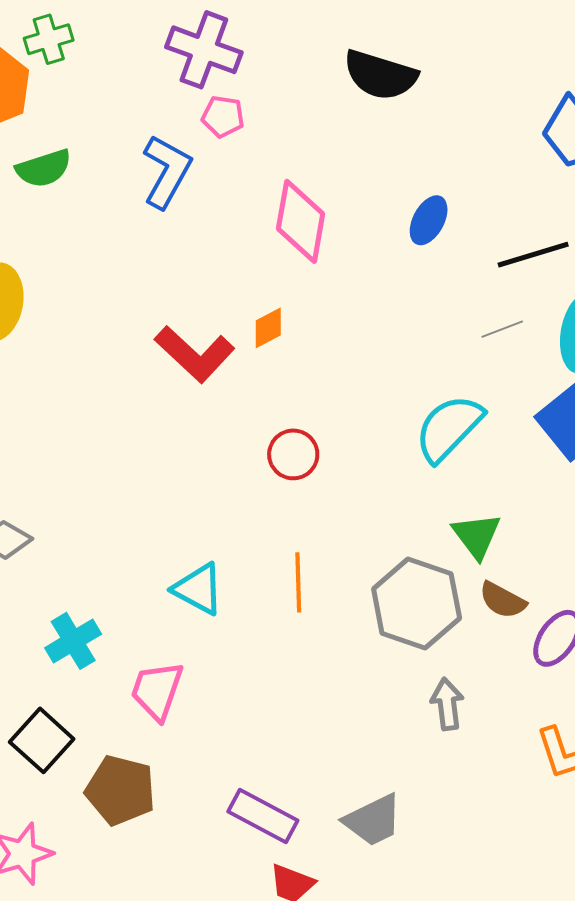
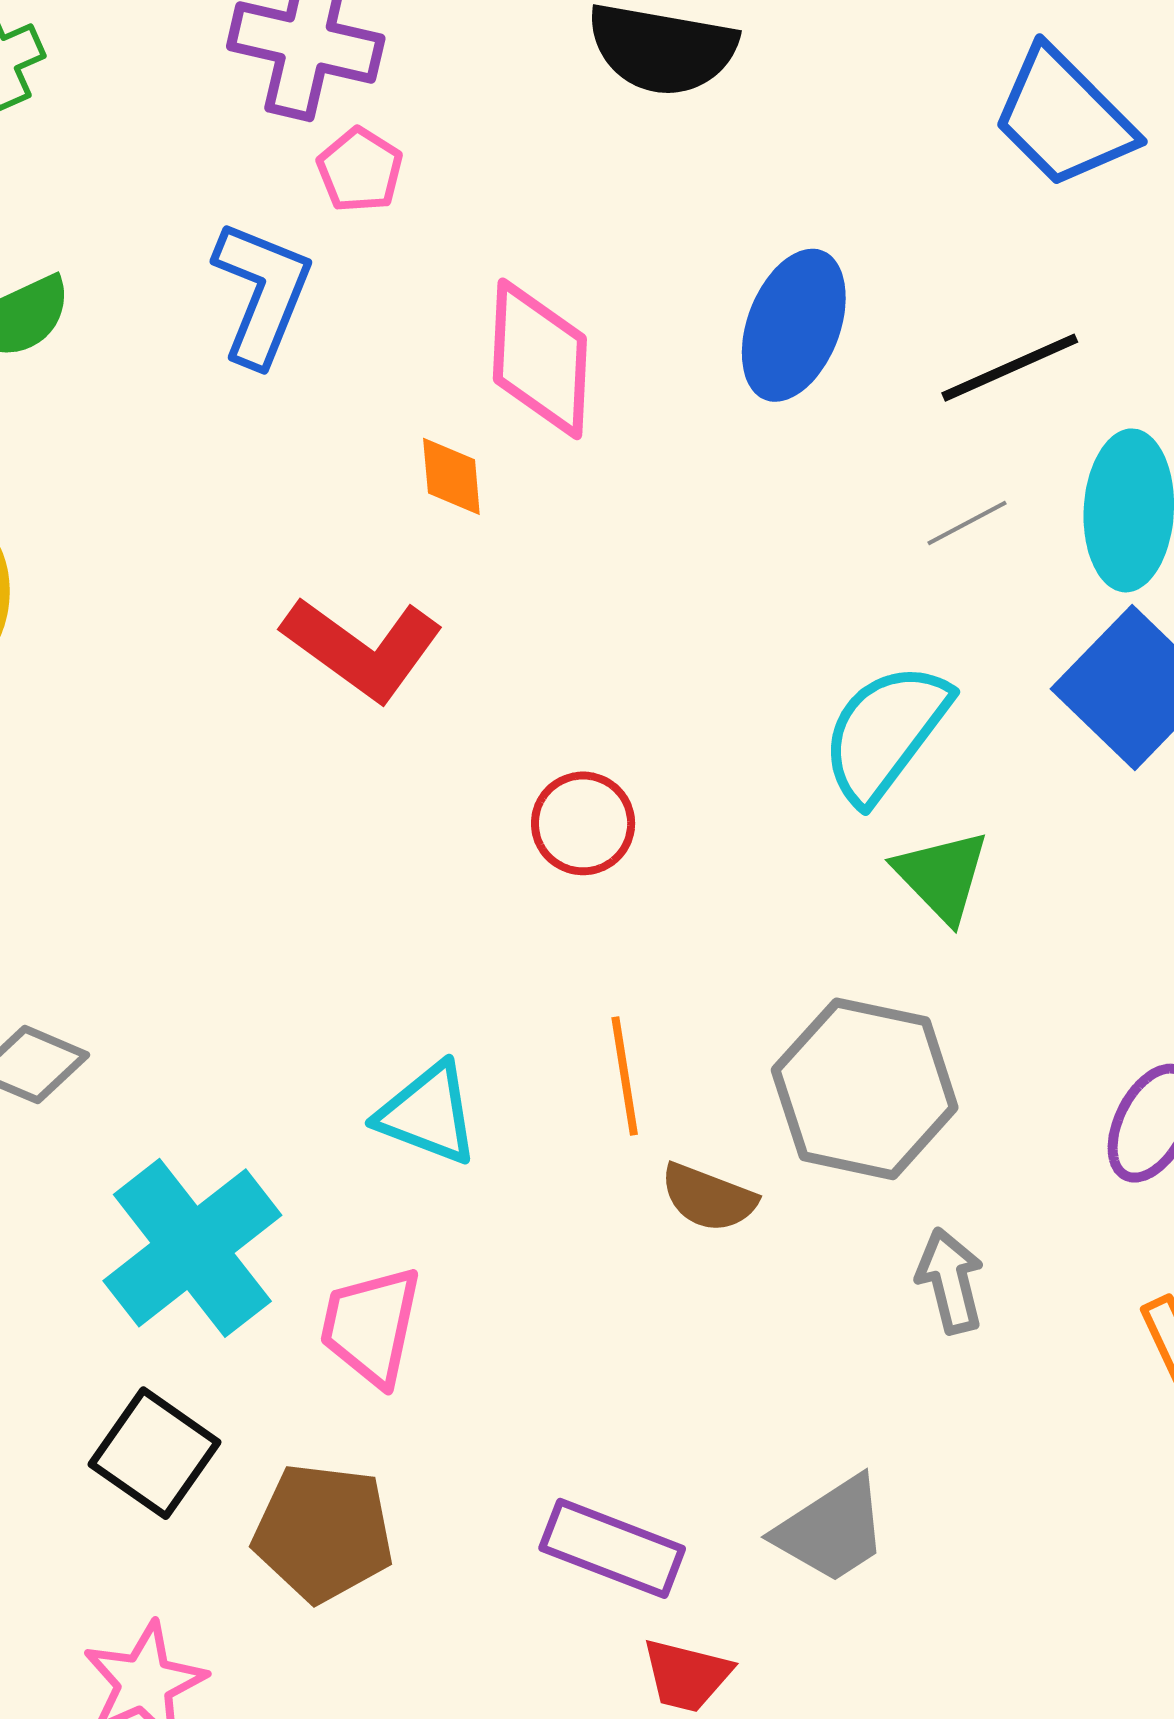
pink pentagon: (223, 117) -> (360, 170), turned 30
blue ellipse: (429, 220) -> (794, 325), size x1.5
orange diamond: (268, 328) -> (451, 476), moved, turned -60
green triangle: (477, 536) -> (942, 876), moved
brown semicircle: (503, 600) -> (708, 1198), moved
cyan cross: (73, 641) -> (192, 1248), size x1.6

